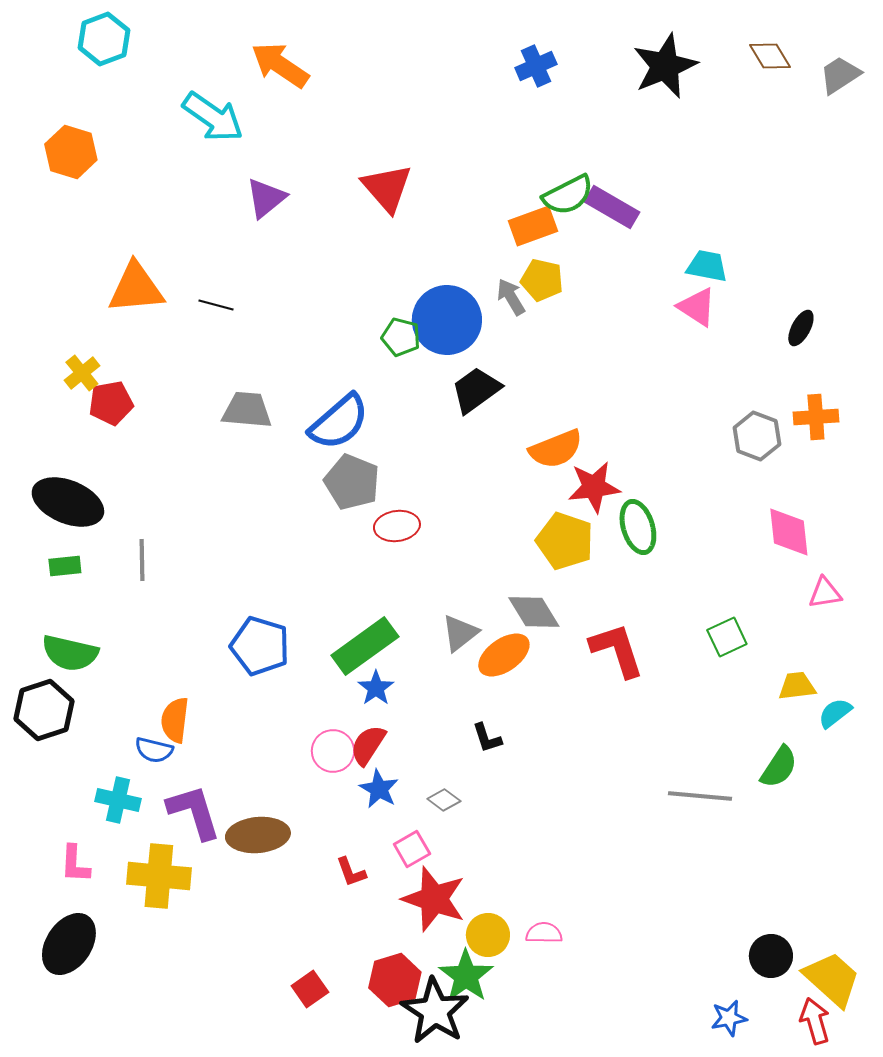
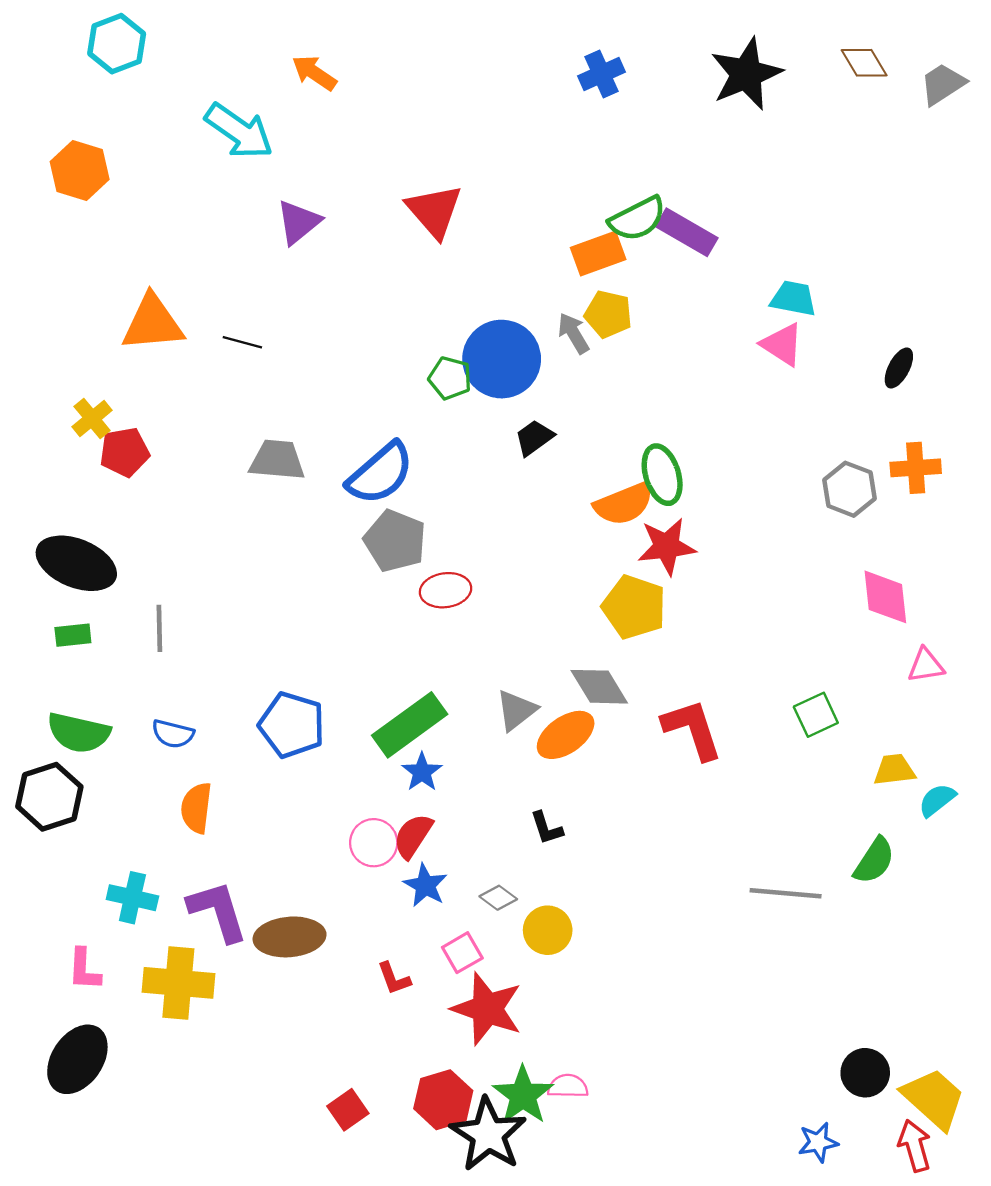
orange arrow: (280, 65) -> (314, 73), size x0.7
black trapezoid: (476, 390) -> (534, 438), size x0.7
green ellipse: (638, 527) -> (662, 475), moved
blue semicircle: (154, 750) -> (173, 734), moved
pink semicircle: (544, 933) -> (568, 1086), moved
yellow circle: (488, 935) -> (548, 930), moved

